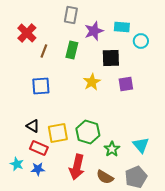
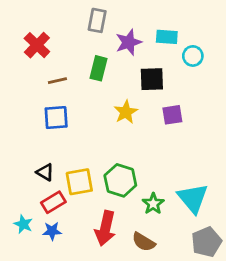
brown line: (44, 51) -> (57, 81), moved, turned 56
cyan triangle: (141, 145) -> (193, 198), size x1.4
red rectangle: (39, 148) -> (53, 202), turned -54
gray pentagon: (136, 177) -> (206, 242), moved

